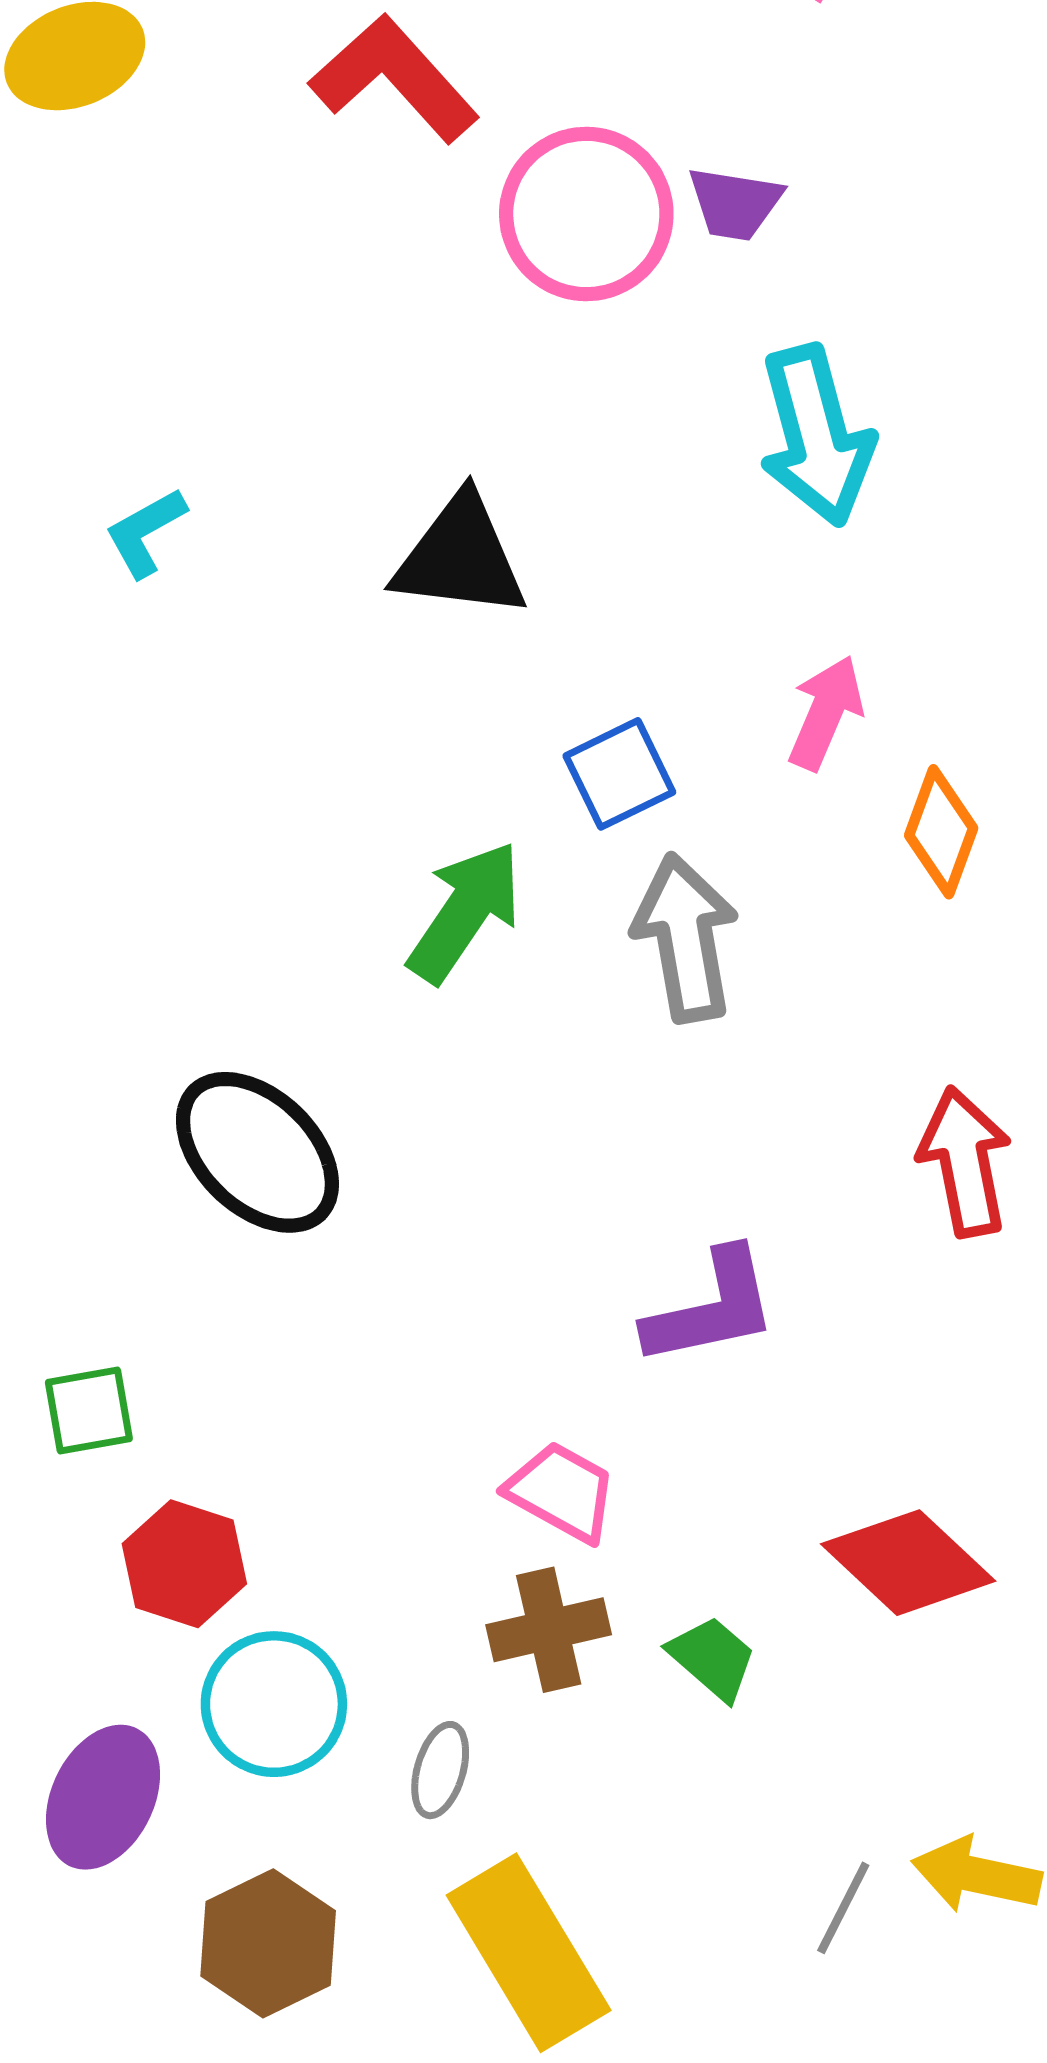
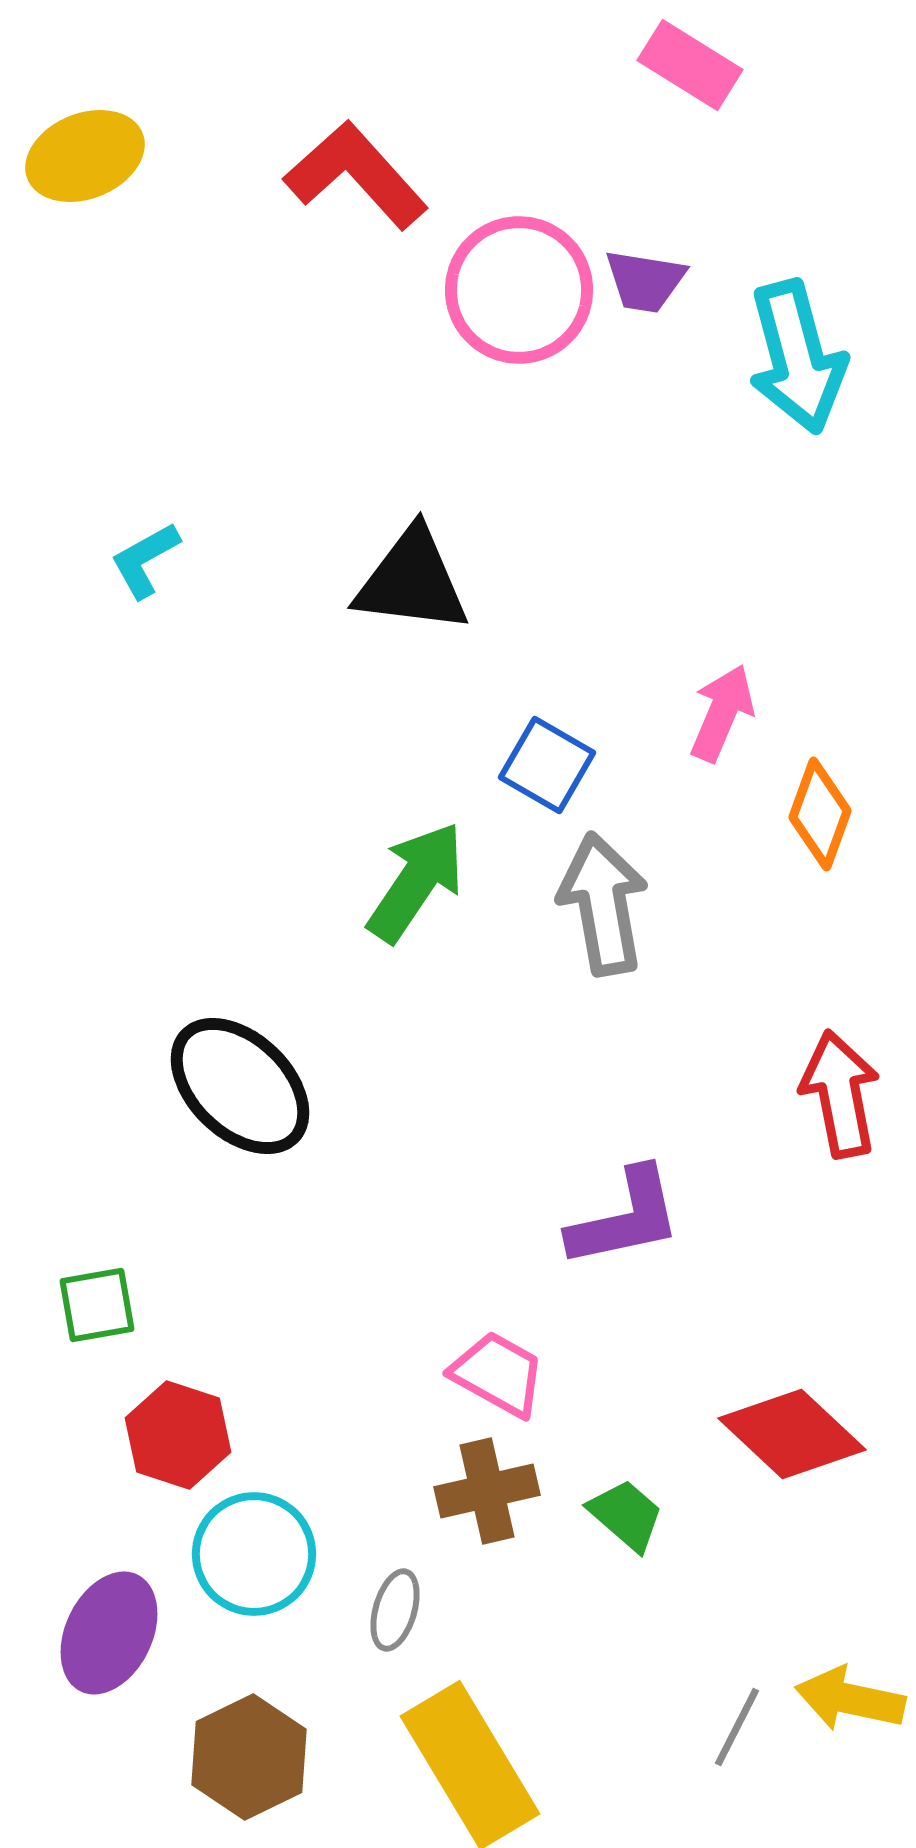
cyan arrow: (816, 436) -> (797, 357), moved
blue square: (619, 774) -> (547, 765), turned -34

